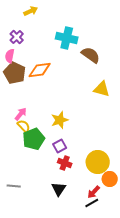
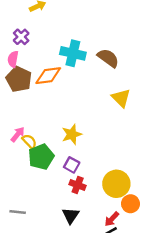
cyan cross: (67, 38) -> (73, 53), moved
yellow triangle: (102, 89) -> (121, 98), turned 30
pink arrow: (21, 114) -> (18, 134), moved
purple square: (60, 146) -> (72, 165), turned -32

